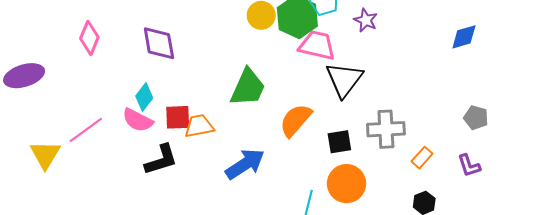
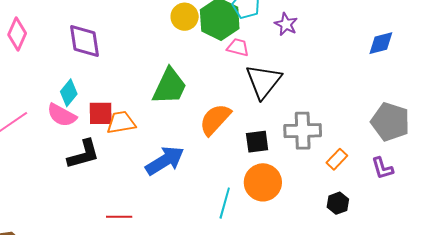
pink trapezoid: (317, 45) -> (238, 47), size x0.6
gray pentagon: (476, 118) -> (390, 122), size x1.6

